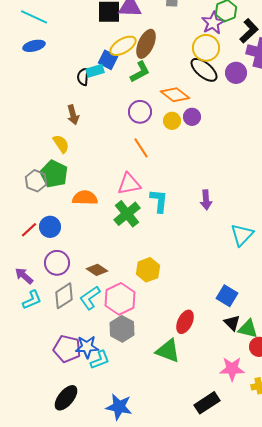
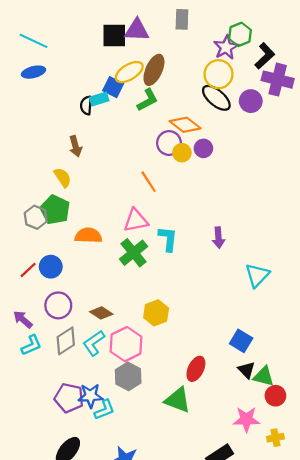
purple circle: (140, 112) -> (169, 143), moved

